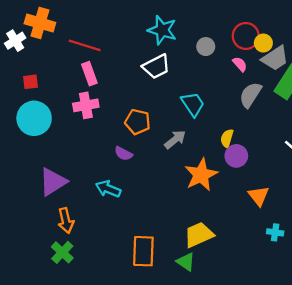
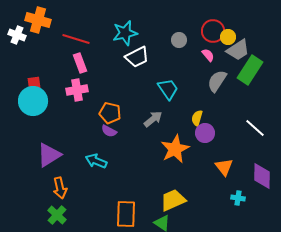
cyan star: (162, 30) -> (125, 33), moved, turned -30
white cross: (15, 41) -> (17, 35), turned -36
red square: (31, 82) -> (34, 83), moved
orange pentagon: (138, 122) -> (110, 113), moved

